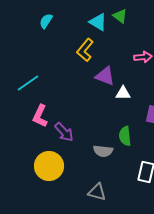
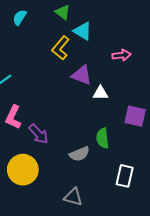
green triangle: (120, 16) -> (63, 12), moved
cyan triangle: (98, 22) -> (83, 31), moved
gray semicircle: (103, 151) -> (79, 154), turned -30

